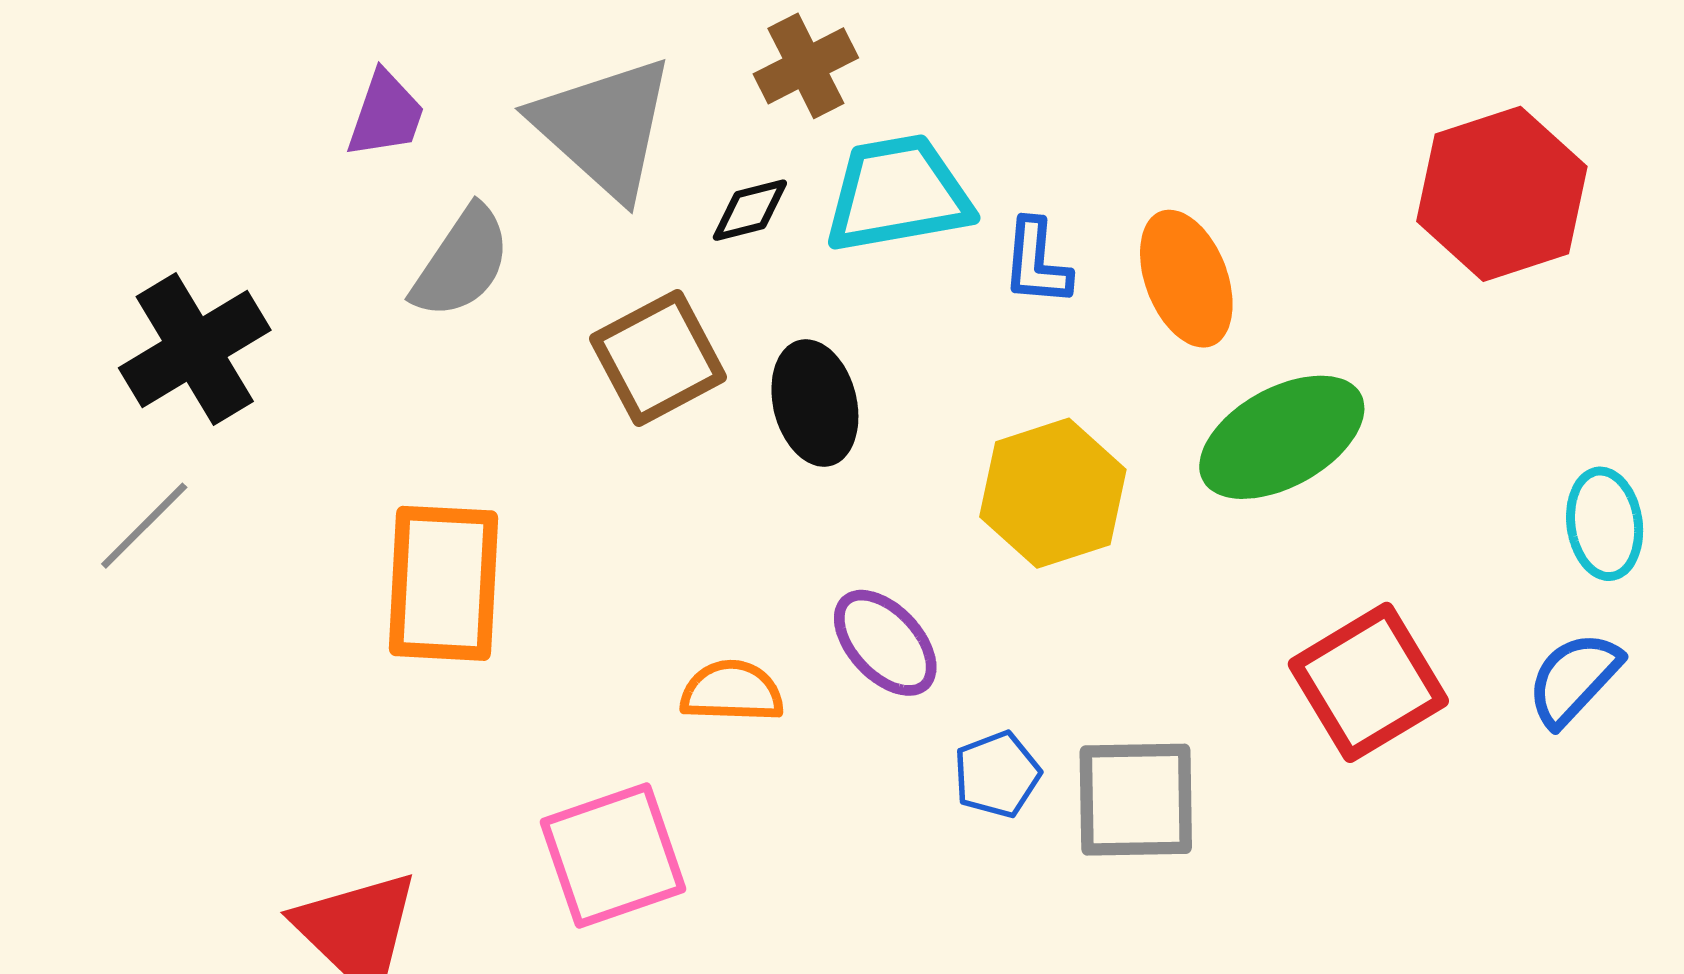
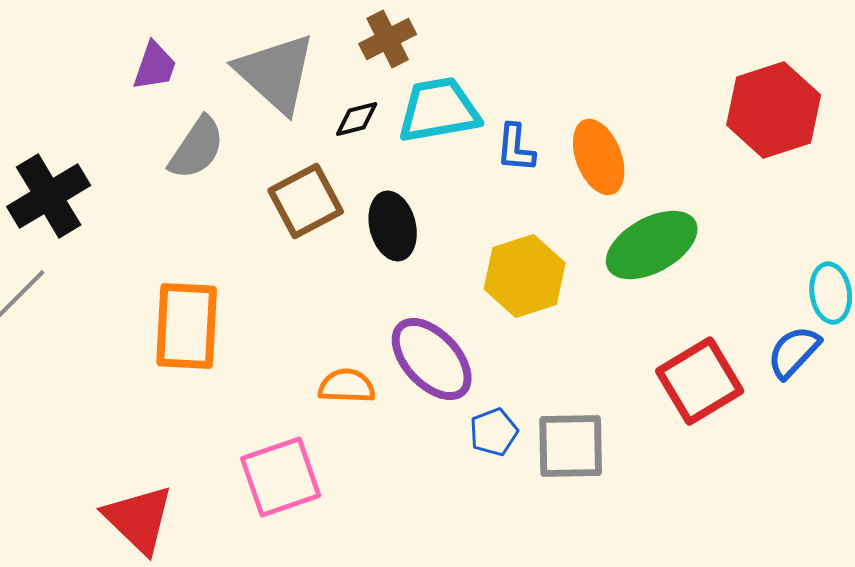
purple ellipse: (885, 643) -> (432, 359), size x1.4
blue semicircle: (1574, 679) -> (794, 352), moved

